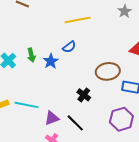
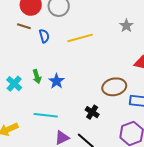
blue semicircle: (69, 47) -> (44, 36), moved, turned -64
cyan line: (26, 105) -> (46, 115), moved

